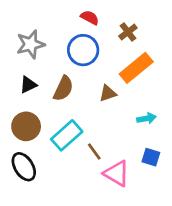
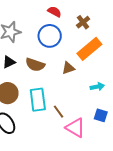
brown semicircle: (63, 89) -> (35, 65), turned 84
cyan rectangle: (67, 135) -> (38, 100), turned -55

